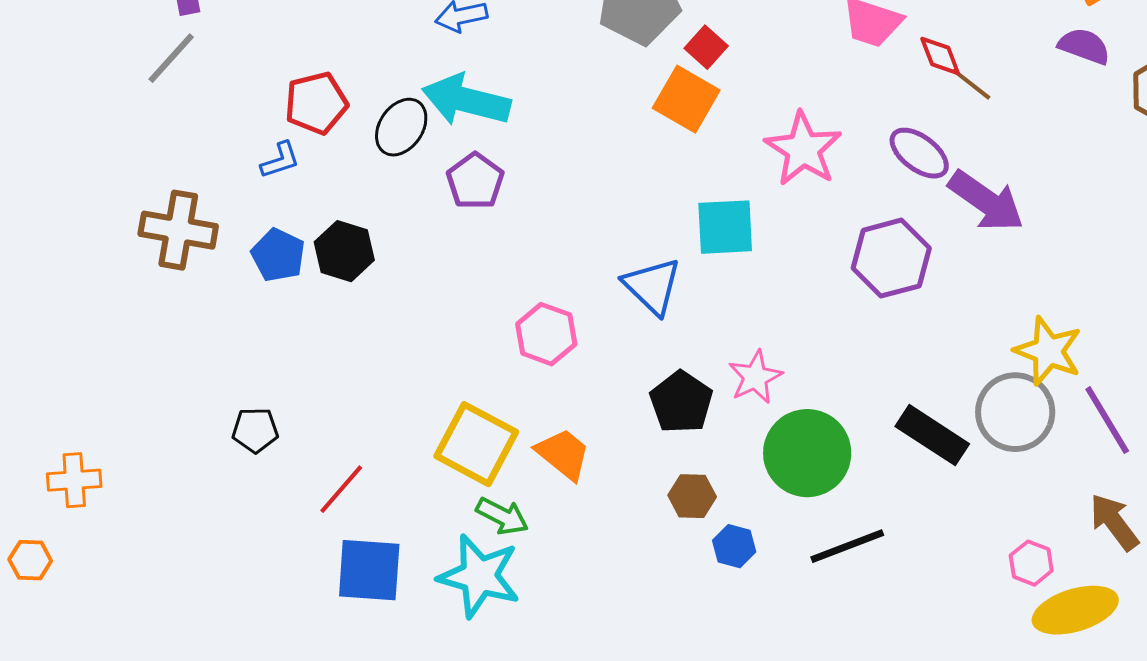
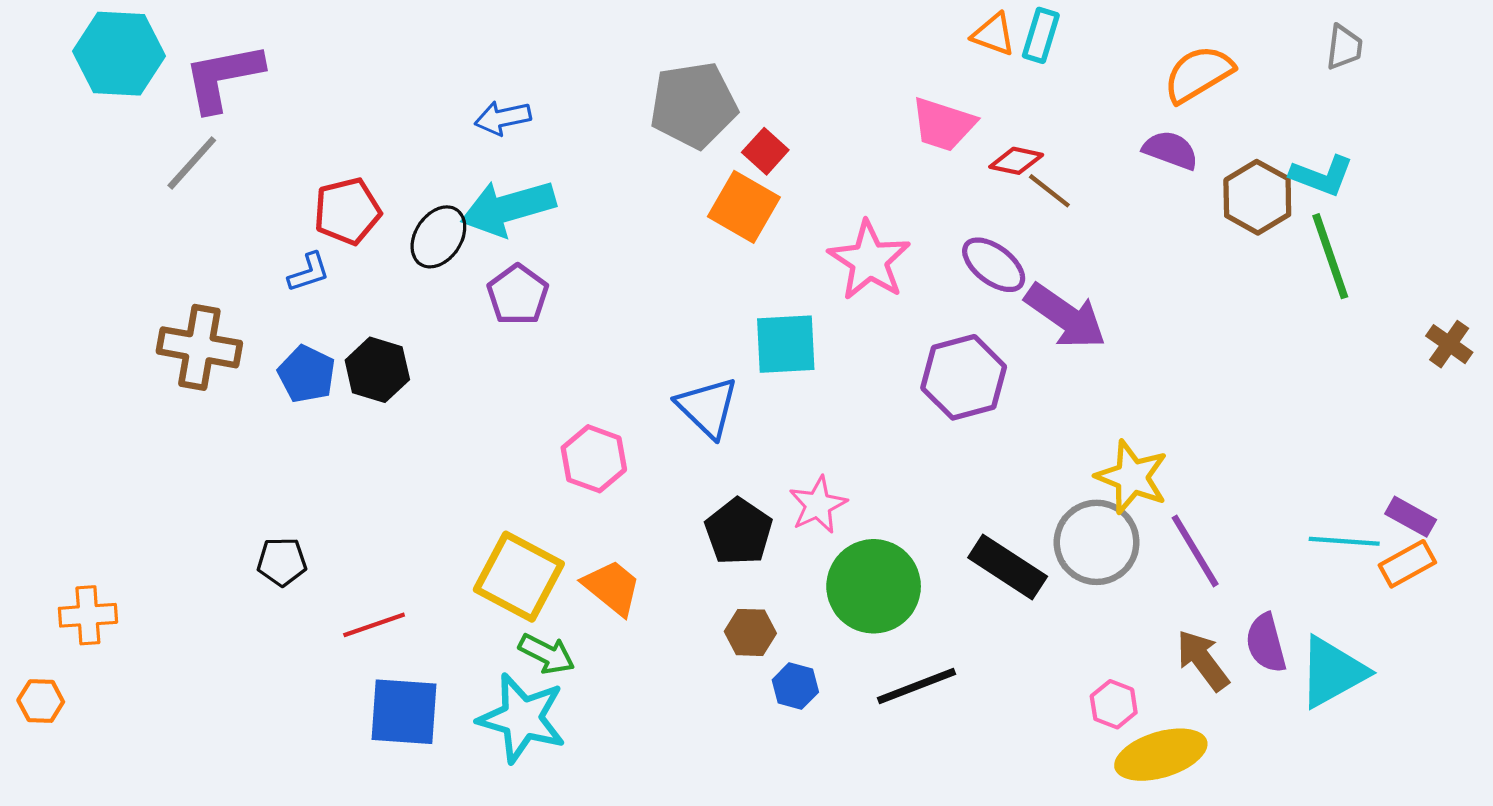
red diamond: (940, 56) -> (1016, 161), turned -57
cyan arrow: (466, 100) -> (508, 208), turned -30
red line: (341, 489) -> (374, 625), turned 30

